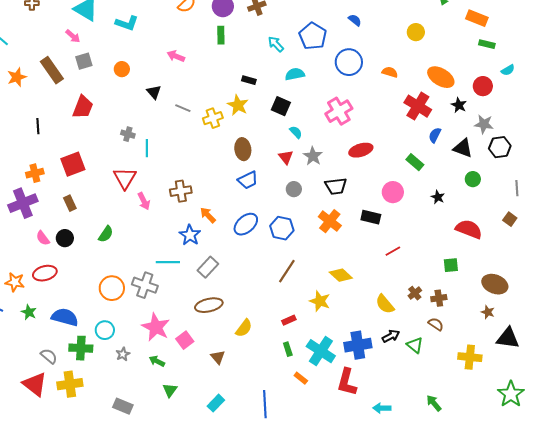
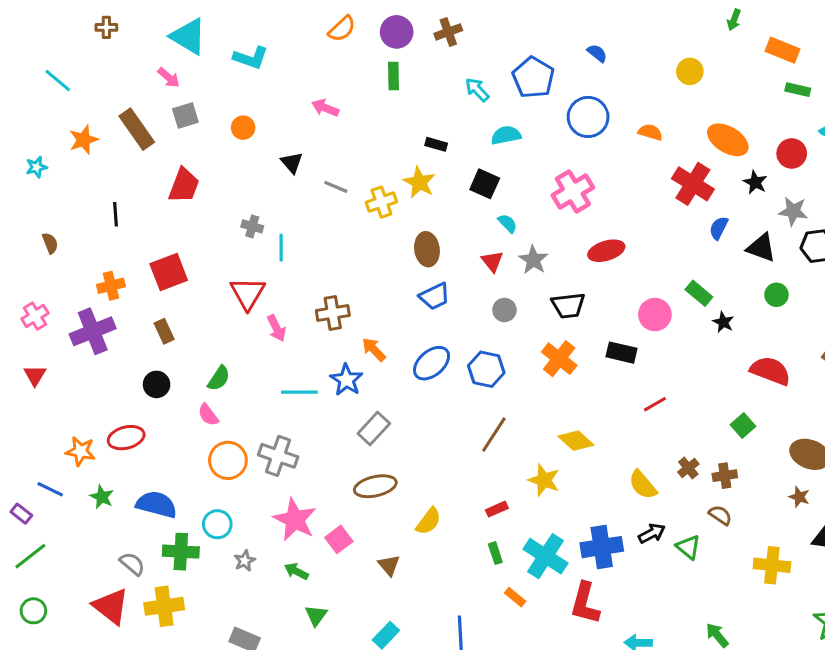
green rectangle: (415, 162) -> (699, 293), moved
pink semicircle: (43, 238) -> (208, 415), moved
cyan line: (168, 262) -> (299, 392), moved
green square: (451, 265) -> (743, 425), turned -35

